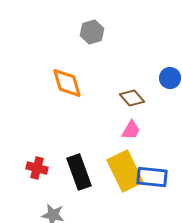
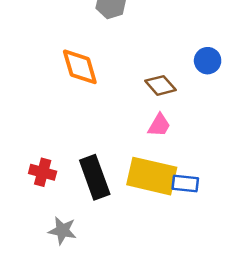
yellow rectangle: (125, 171) -> (152, 176), turned -51
blue rectangle: (152, 177) -> (185, 183), size x0.7

